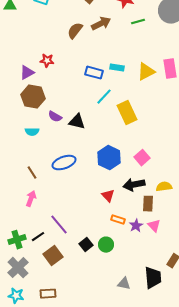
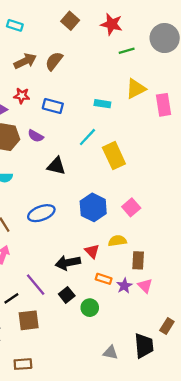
brown arrow: (101, 24) -> (25, 61), moved
yellow triangle: (146, 72) -> (136, 89), moved
blue rectangle: (94, 73) -> (53, 106), moved
purple semicircle: (55, 117) -> (36, 136), moved
black arrow: (134, 185) -> (68, 263), moved
yellow semicircle: (164, 187) -> (117, 241), moved
black square: (86, 245) -> (67, 295), moved
brown square: (53, 256) -> (29, 320), turned 30

